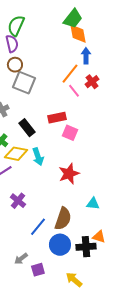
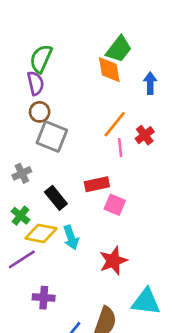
orange diamond: (78, 34) -> (109, 70), moved
blue arrow: (86, 56) -> (150, 83), moved
pink line: (74, 91) -> (120, 147), turned 32
purple cross: (18, 201) -> (44, 298), turned -35
cyan triangle: (93, 204) -> (146, 302), size x1.6

